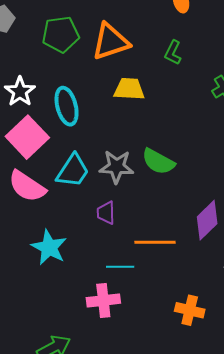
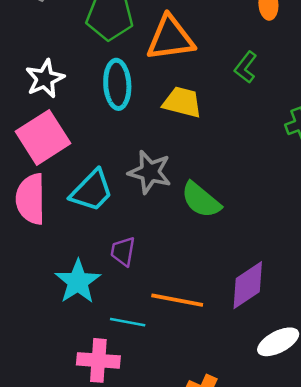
cyan ellipse: (67, 106) -> (117, 84), moved
gray star: (117, 167) -> (150, 172), moved
pink semicircle: (27, 186) -> (31, 199), turned 45
cyan star: (49, 247) -> (78, 282), moved

